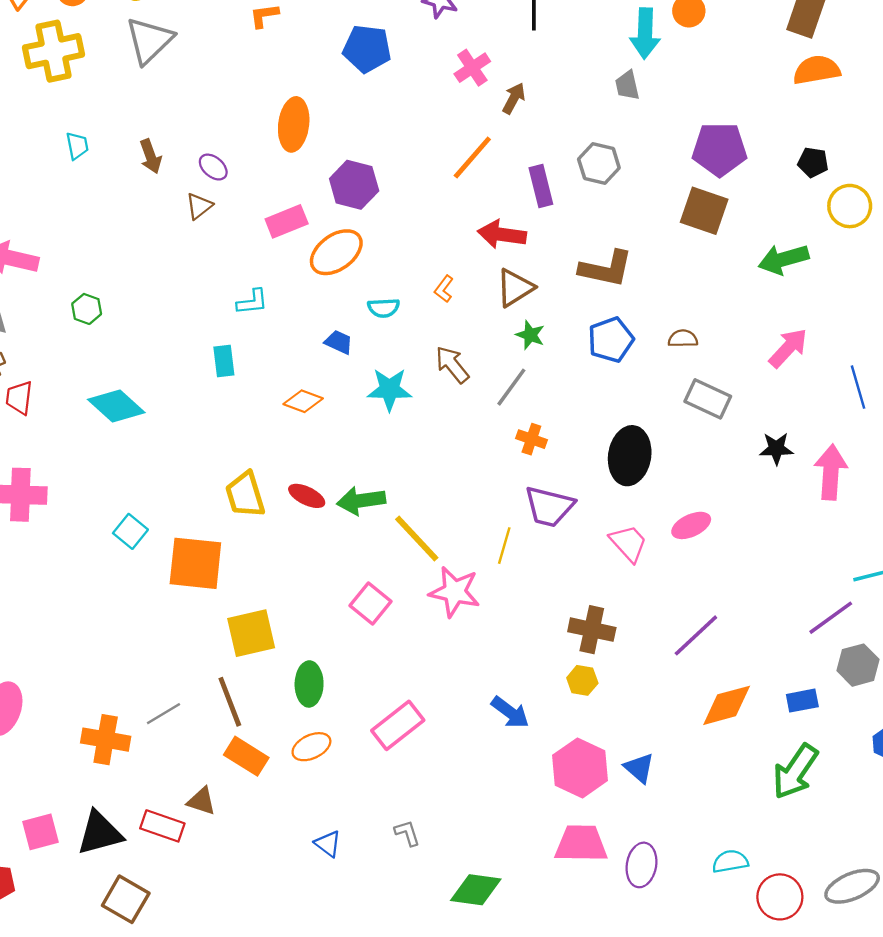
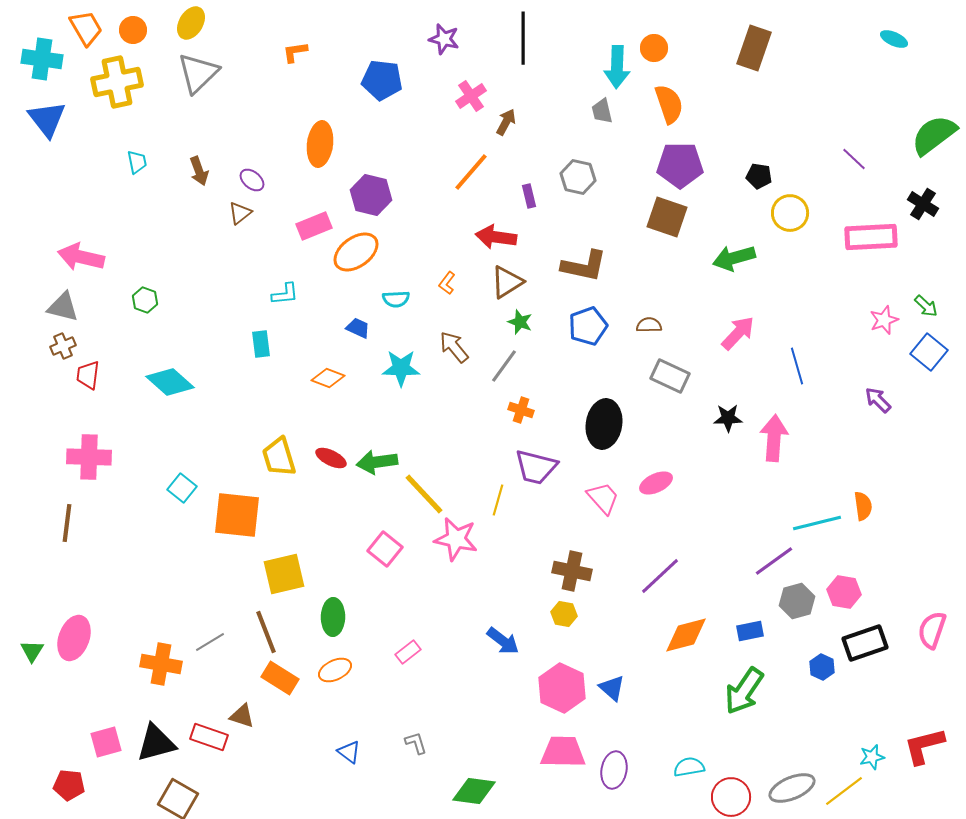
orange semicircle: (817, 70) -> (669, 104), moved, turned 81
purple rectangle: (541, 186) -> (529, 196), size x0.7
pink rectangle: (398, 725) -> (408, 652), size x0.6

